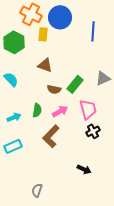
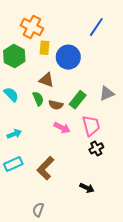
blue circle: (60, 17) -> (68, 57), moved
blue line: (93, 31) -> (96, 27), moved, turned 30
green semicircle: (37, 110) -> (38, 99), moved, turned -32
pink arrow: (60, 111) -> (62, 128), turned 56
brown L-shape: (51, 136) -> (45, 168), moved

